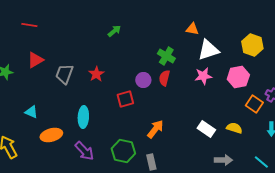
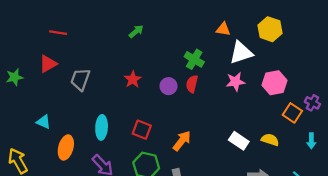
red line: (29, 25) -> (58, 33), moved
yellow hexagon: (252, 45) -> (270, 29), moved
red star: (96, 74) -> (133, 79), moved
red square: (125, 99) -> (142, 130), moved, turned 36
orange ellipse: (51, 135) -> (66, 147), turned -60

